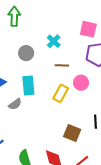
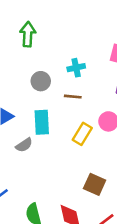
cyan cross: (54, 41) -> (76, 68), turned 32
brown line: (62, 65) -> (73, 97), moved

